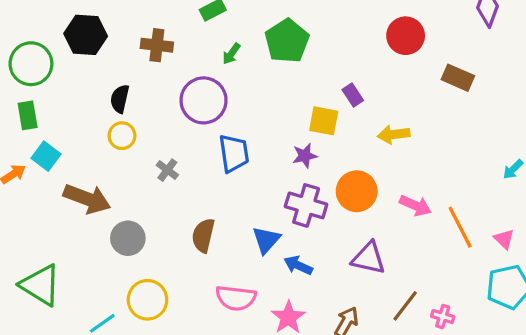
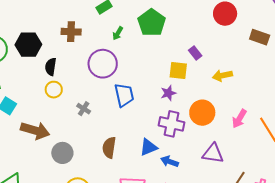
black hexagon: (86, 35) -> (28, 45), moved
pink arrow: (415, 206) -> (239, 119), turned 102
blue triangle: (266, 240) -> (148, 147), turned 30

